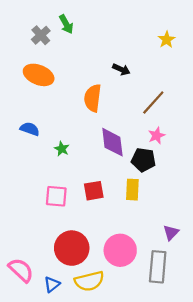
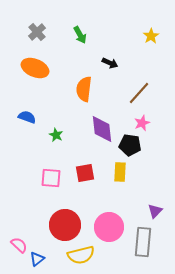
green arrow: (66, 24) -> (80, 35), moved
pink semicircle: (21, 270) -> (19, 245), size x0.7
blue triangle: (52, 284) -> (37, 259), moved

